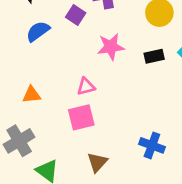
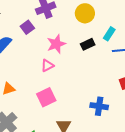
purple square: (76, 15) -> (27, 27), turned 32
pink triangle: (86, 86) -> (47, 66), moved

